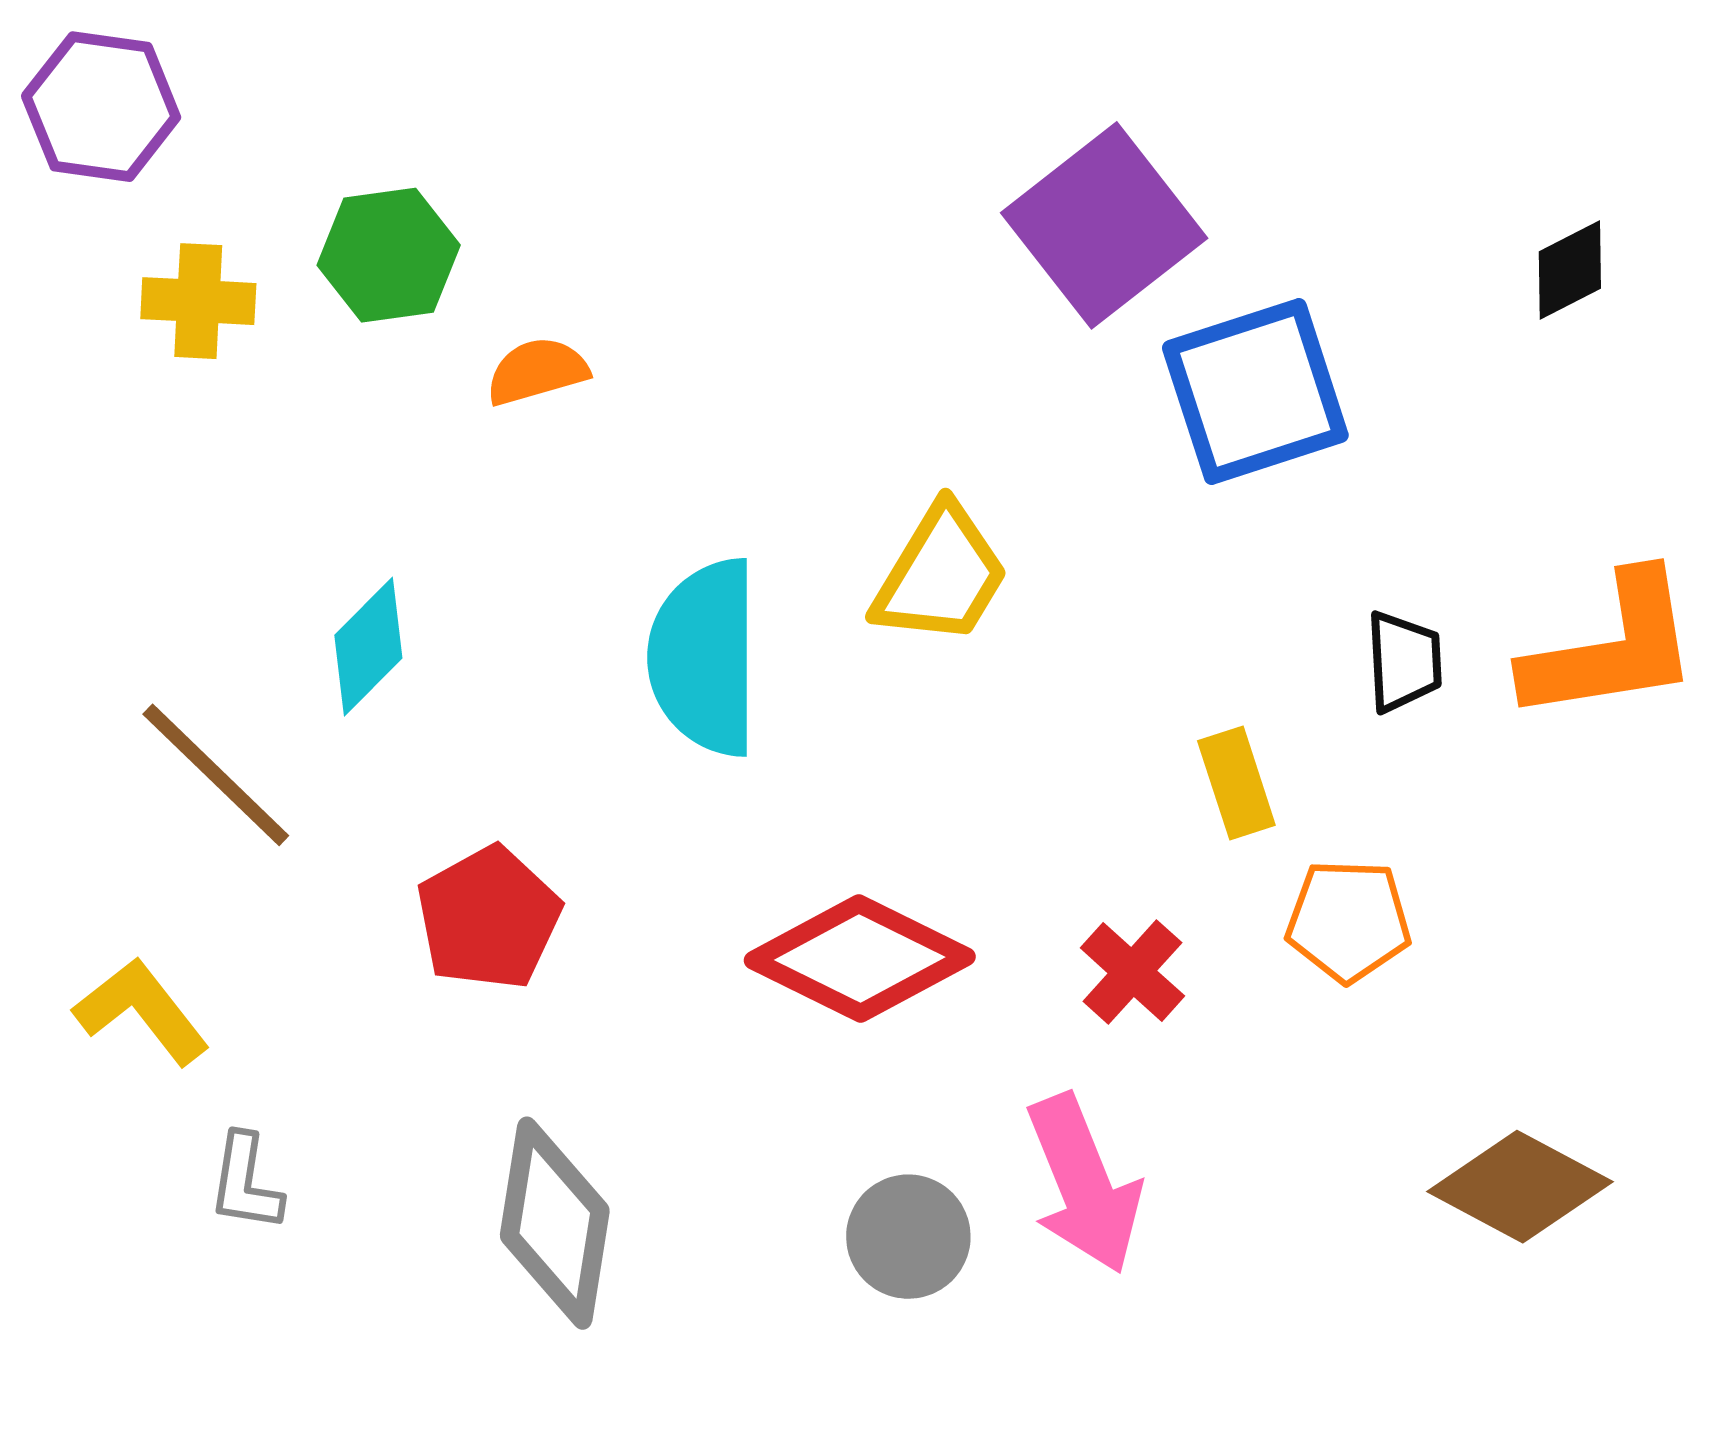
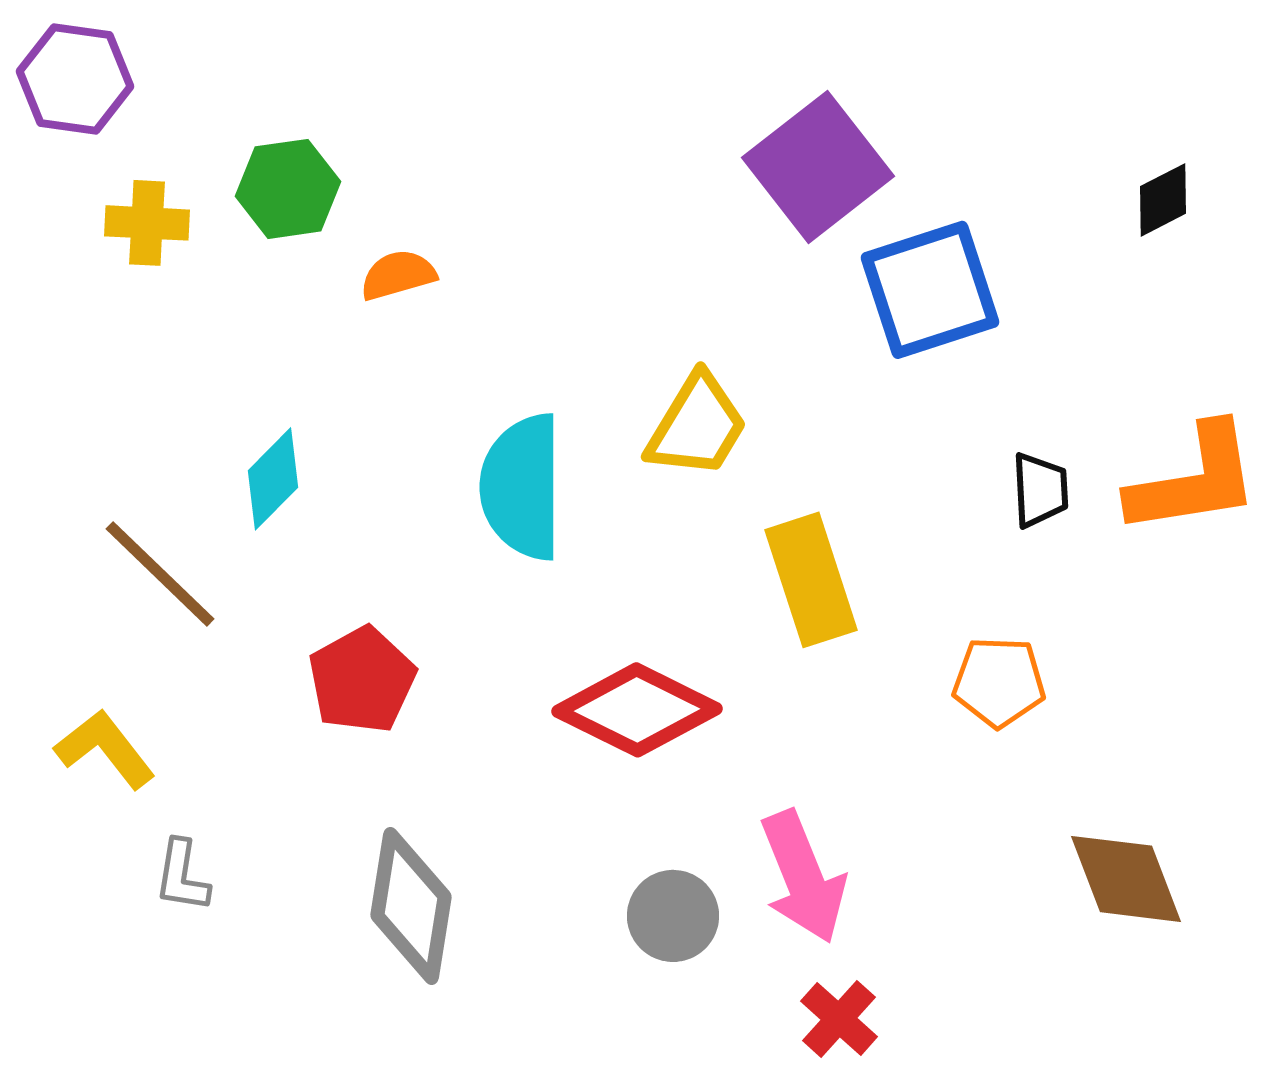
yellow rectangle: (1236, 783) -> (811, 580), moved, size x1.6
red cross: (1132, 972) -> (839, 1019), moved
brown diamond: (1520, 1187) -> (1126, 879), turned 41

